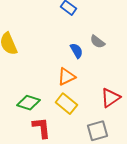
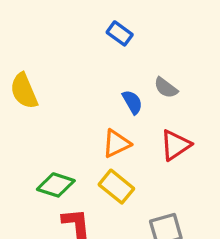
red triangle: (110, 98) -> (175, 145), moved

